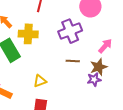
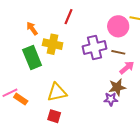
brown line: (73, 61) -> (118, 52), moved
yellow triangle: (40, 81) -> (57, 92), size x1.5

